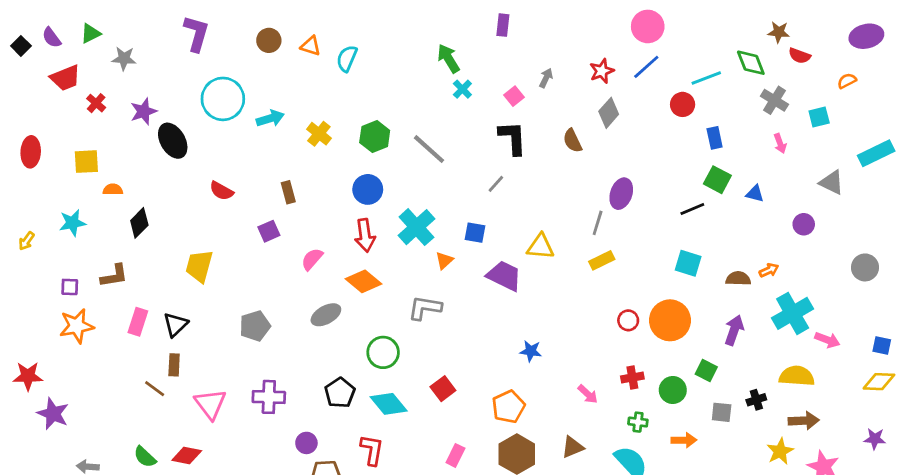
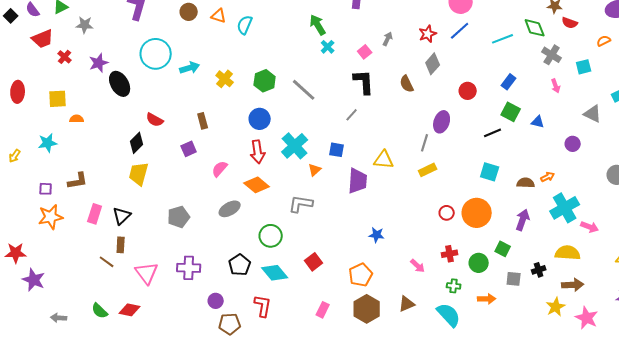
red circle: (683, 104) -> (468, 91), moved
blue rectangle: (715, 138) -> (509, 82), turned 49
black diamond: (139, 223) -> (137, 143), moved
purple trapezoid: (504, 276) -> (358, 181), turned 68

